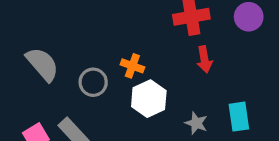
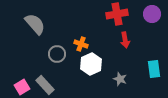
gray semicircle: (42, 64) -> (35, 24), moved
cyan rectangle: (239, 117) -> (154, 69), moved

